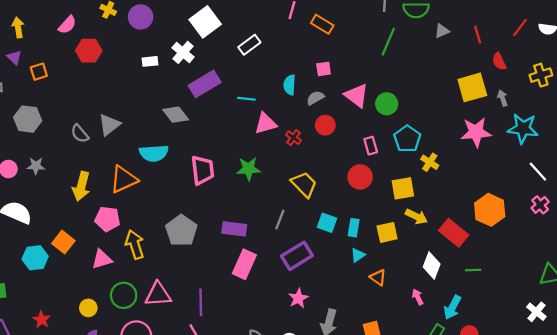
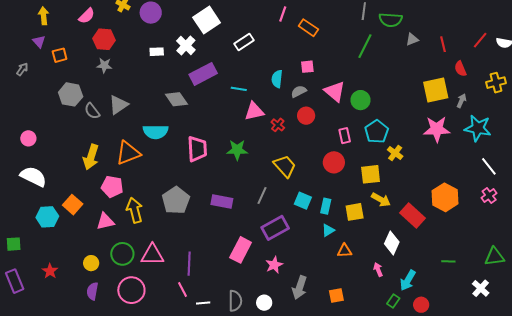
gray arrow: (502, 98) -> (462, 101), turned 40
gray hexagon: (28, 119) -> (71, 94), moved
gray star: (36, 166) -> (104, 65), moved
pink rectangle: (244, 264) -> (241, 250), moved
green line: (473, 270) -> (448, 261), moved
orange triangle: (378, 277) -> (345, 251), turned -42

